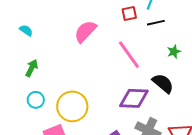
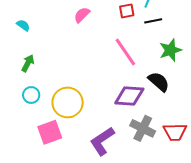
pink semicircle: (85, 31) -> (82, 15), moved, size x0.7
green star: (174, 52) -> (170, 50), size x1.6

